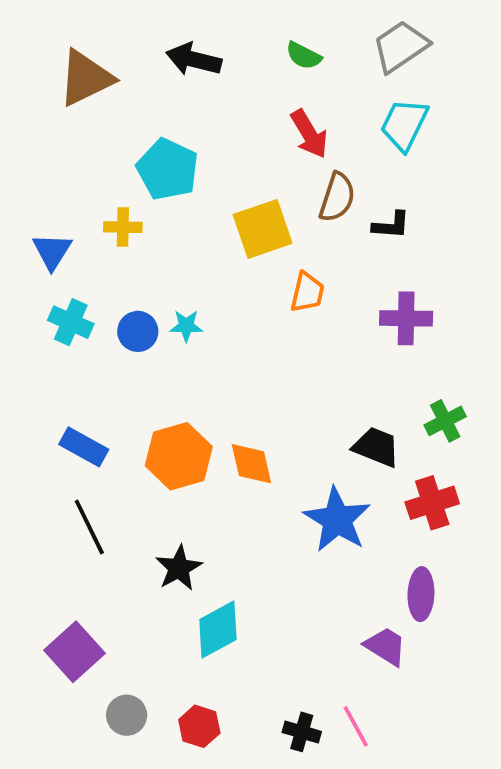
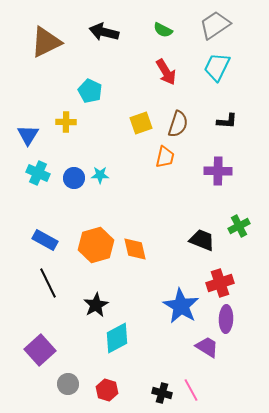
cyan pentagon: (168, 169) -> (90, 91), size x0.7
brown semicircle: (337, 197) -> (178, 124), moved
black L-shape: (391, 225) -> (227, 121), moved
yellow square: (263, 229) -> (141, 123), size x0.7
red cross: (432, 503) -> (220, 283), moved
blue star: (337, 520) -> (181, 306), moved

